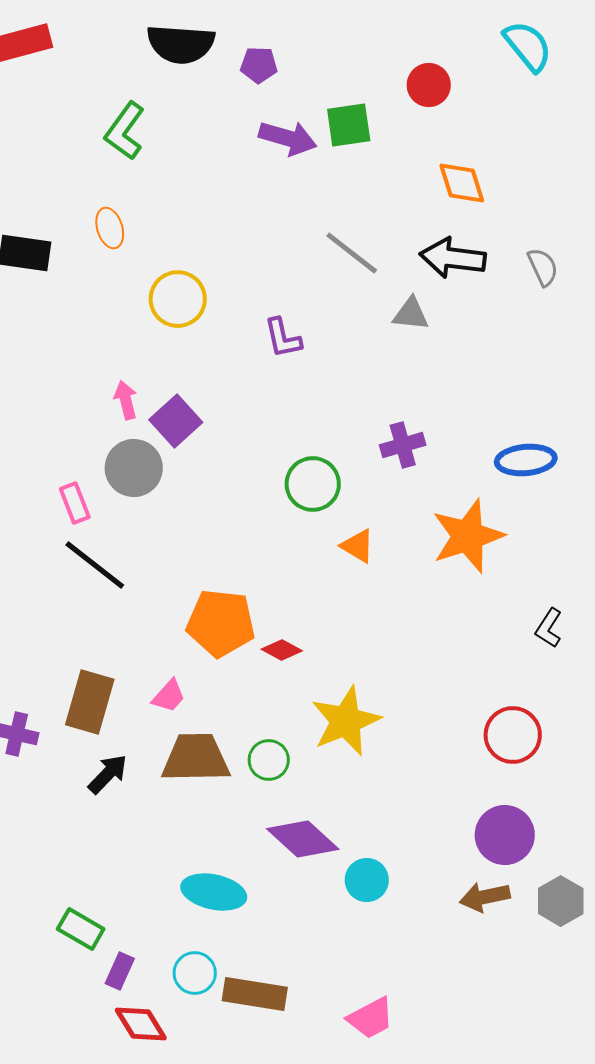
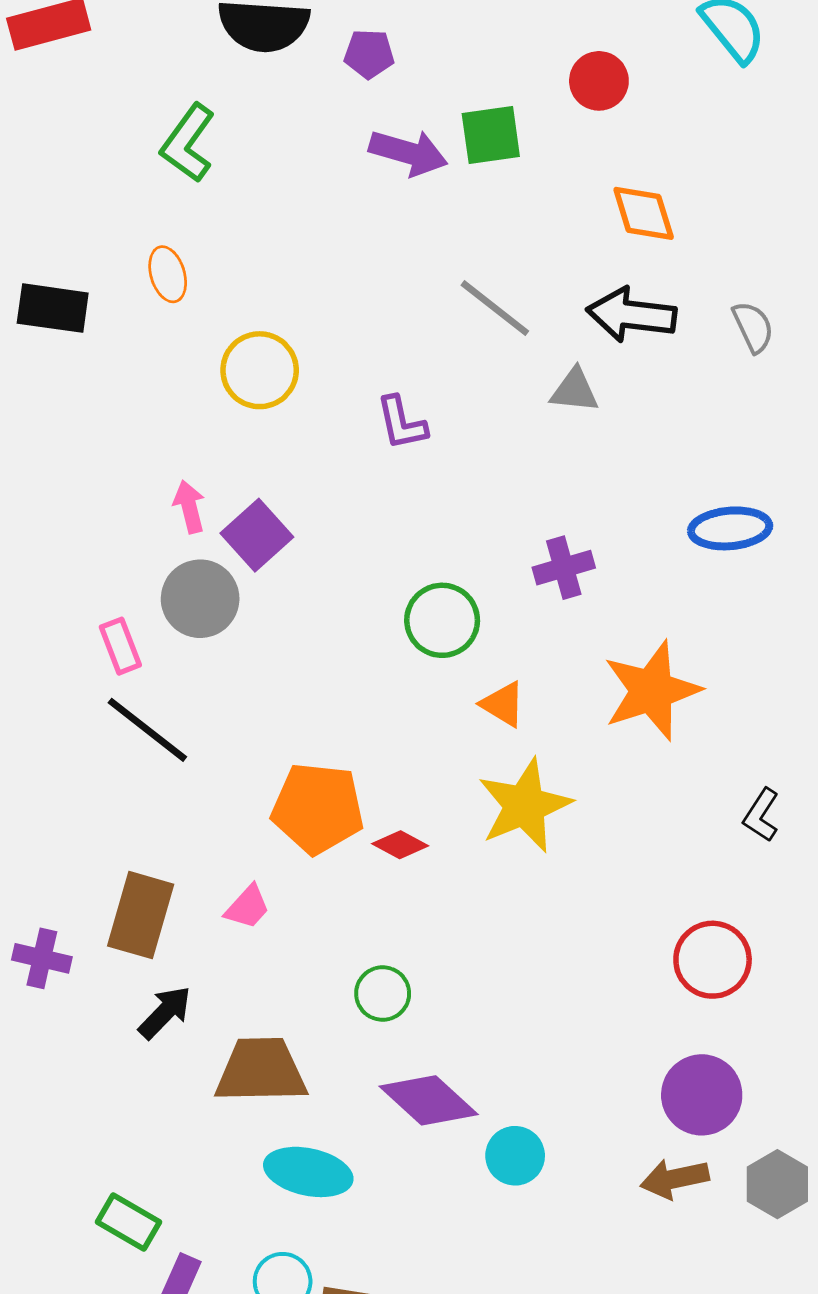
blue ellipse: (526, 460) -> (730, 528), moved
yellow star: (346, 721) -> (525, 806), moved
brown trapezoid: (196, 758) -> (261, 1071), moved

